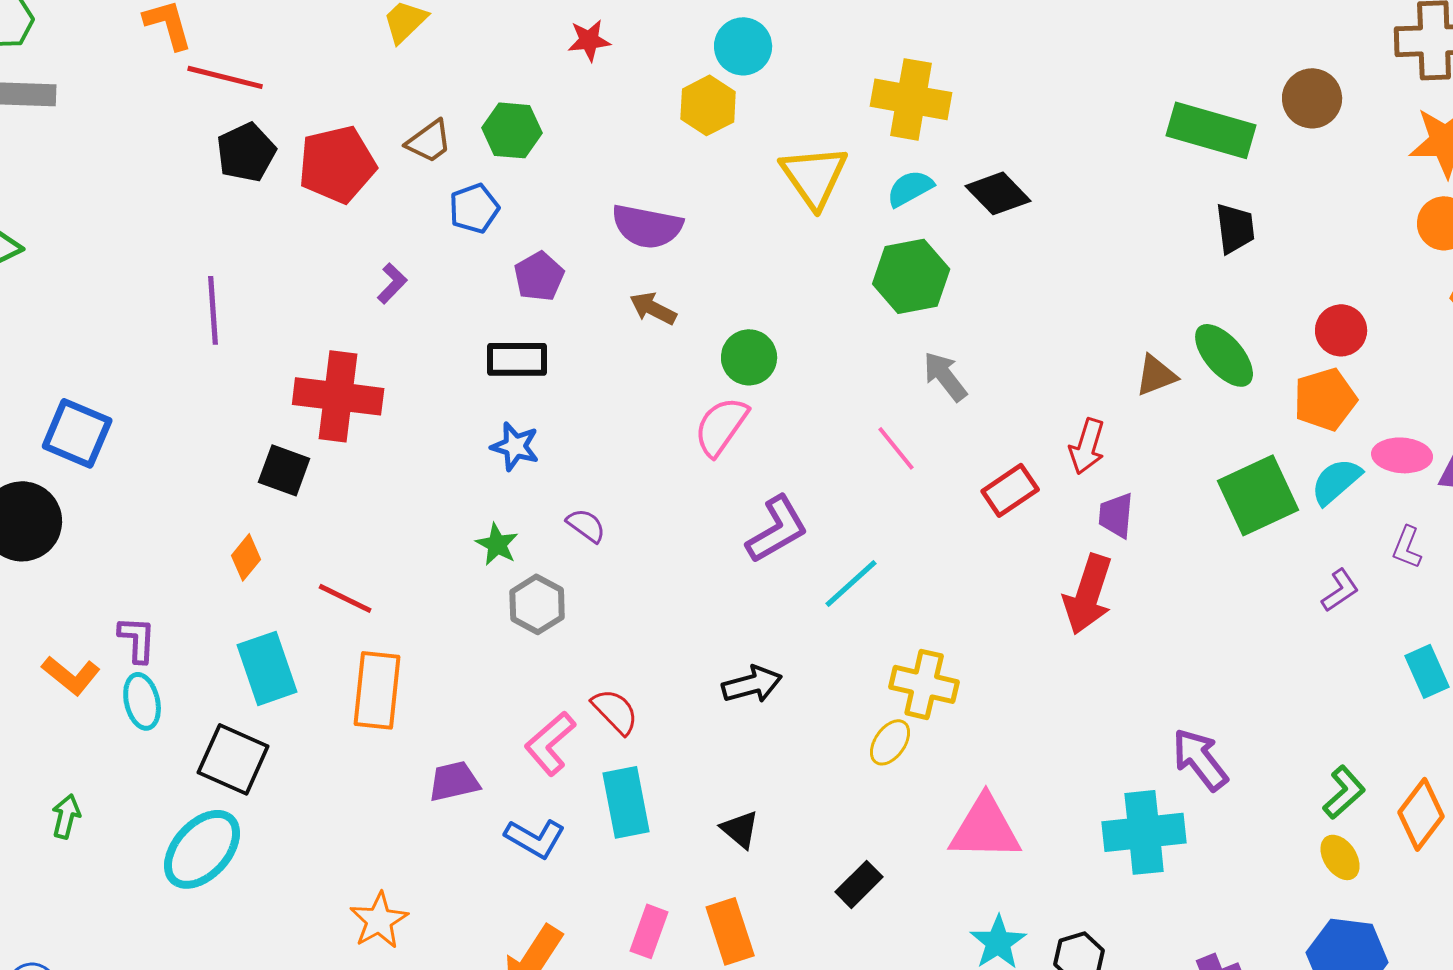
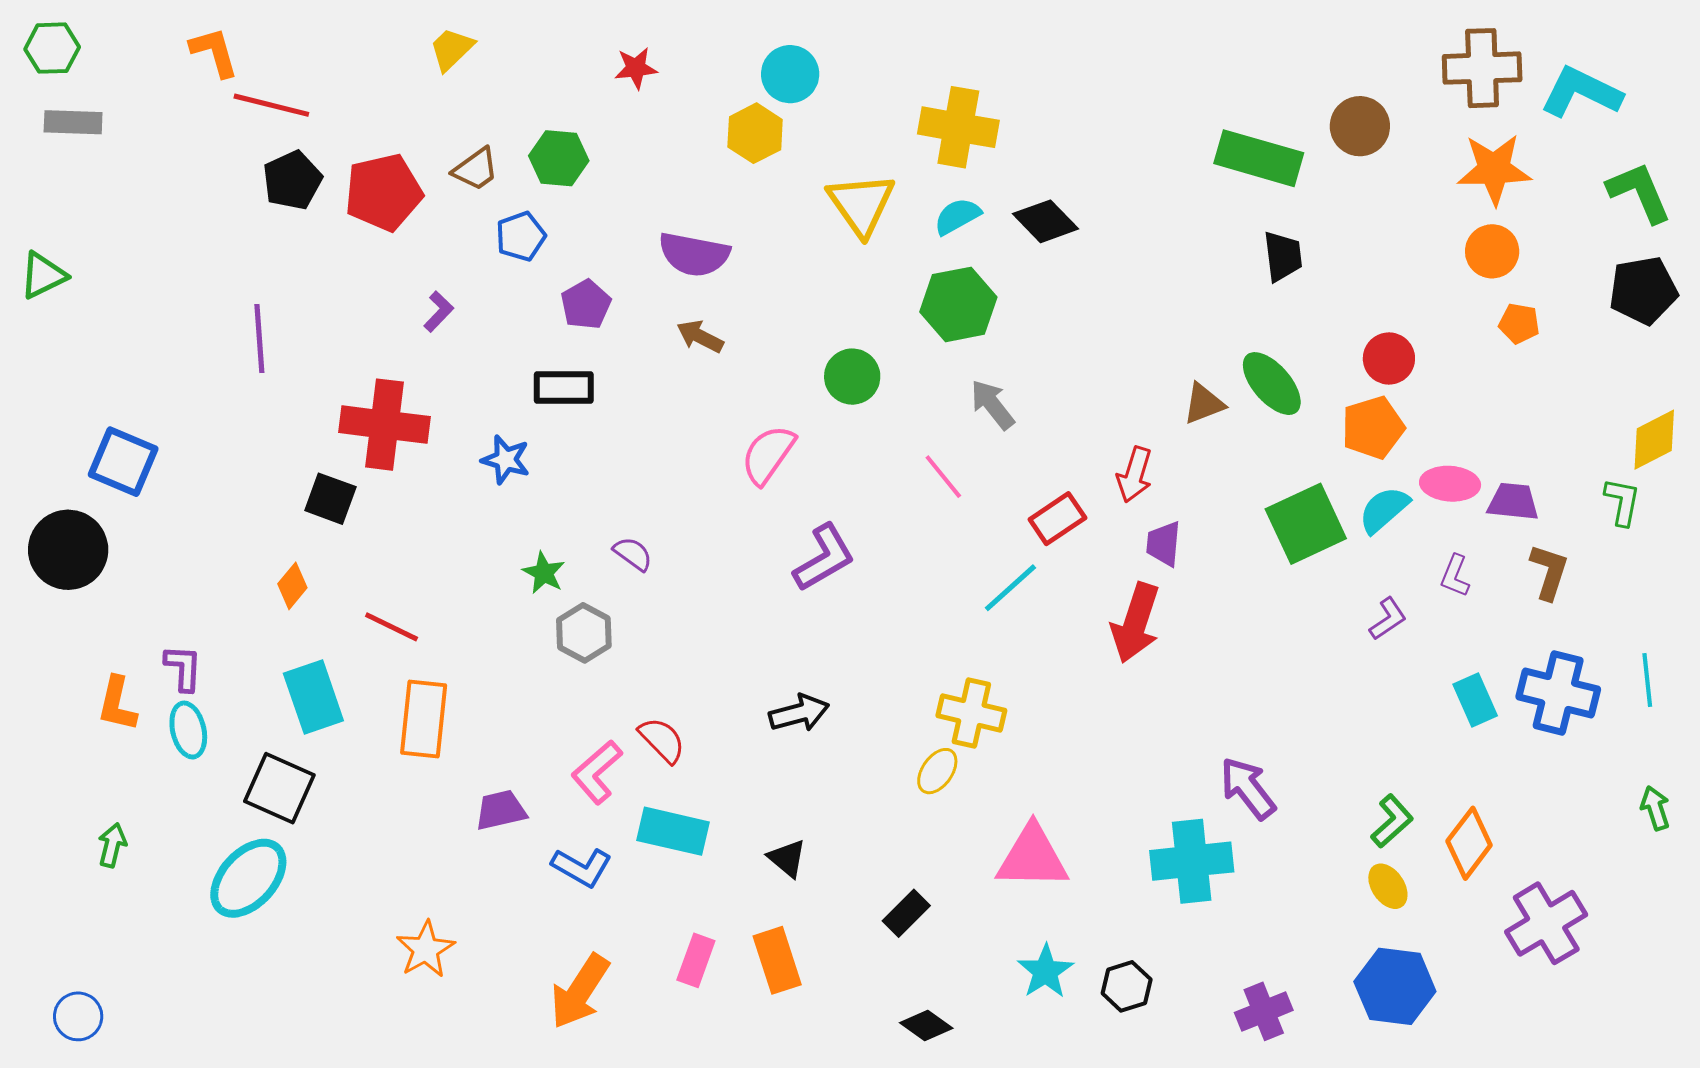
green circle: (749, 357) -> (852, 377), moved
blue star: (515, 446) -> (506, 460), moved
cyan line: (851, 583) -> (1010, 588), moved
orange L-shape: (71, 675) -> (117, 704), turned 64
cyan rectangle: (626, 802) -> (673, 831), turned -66

